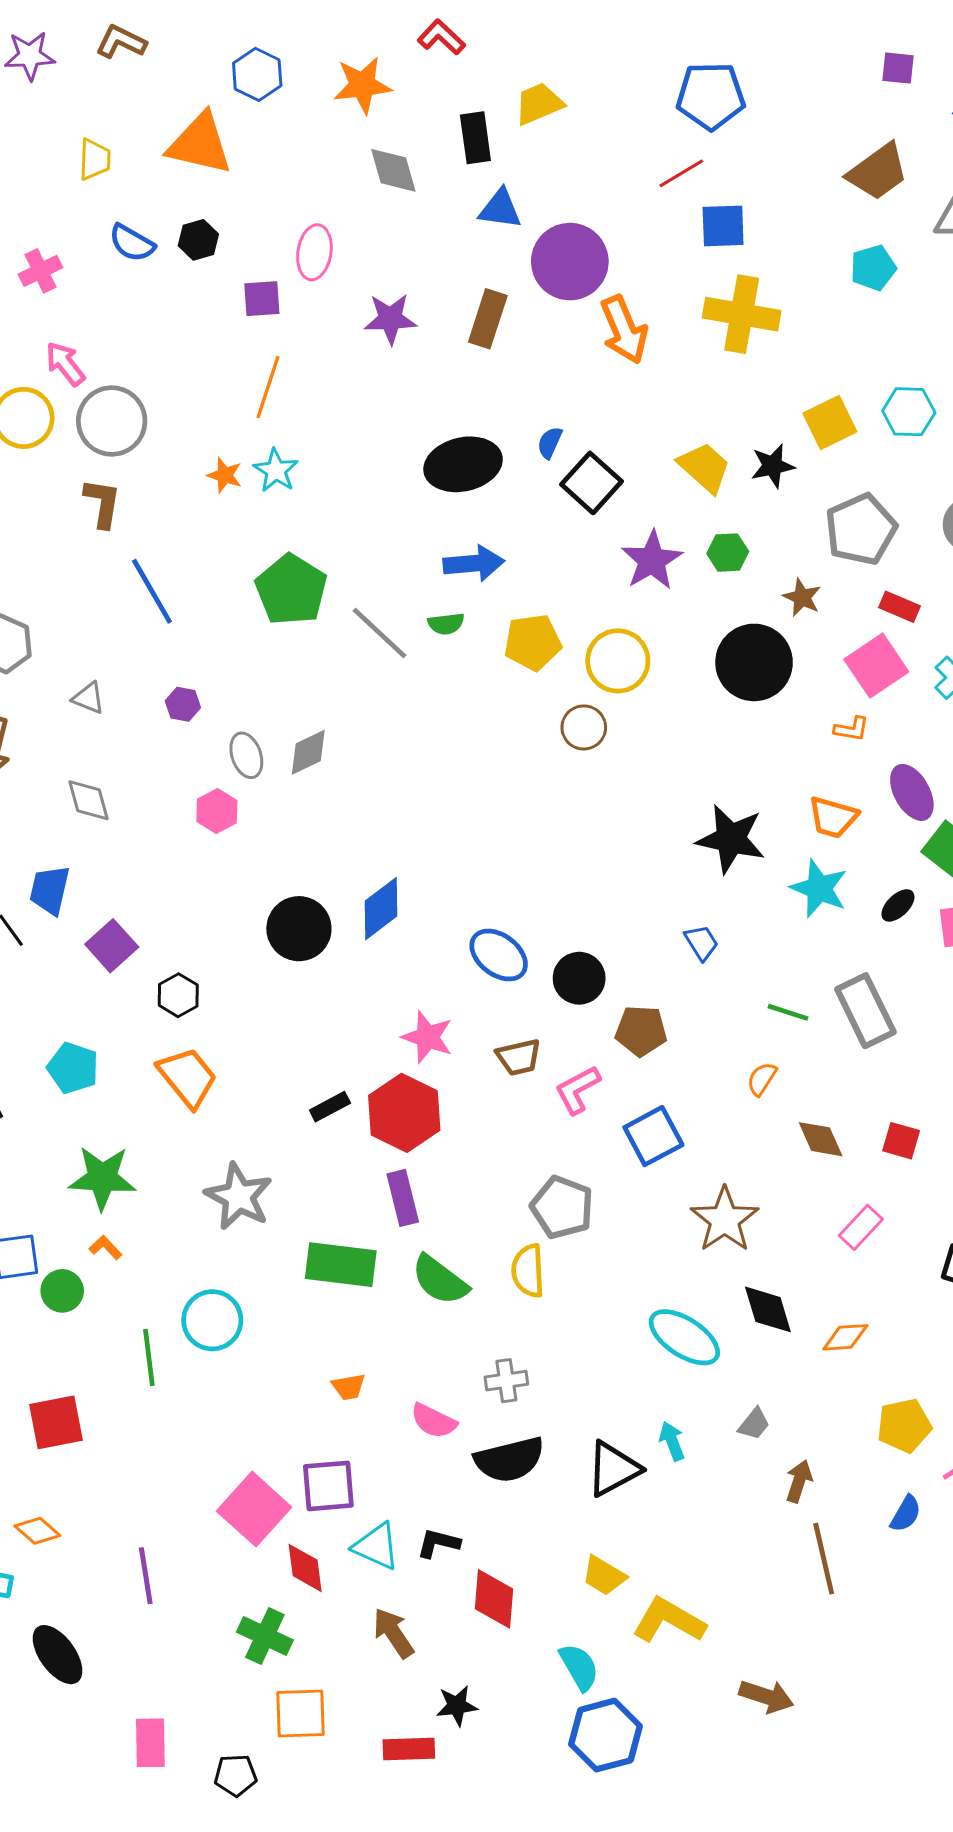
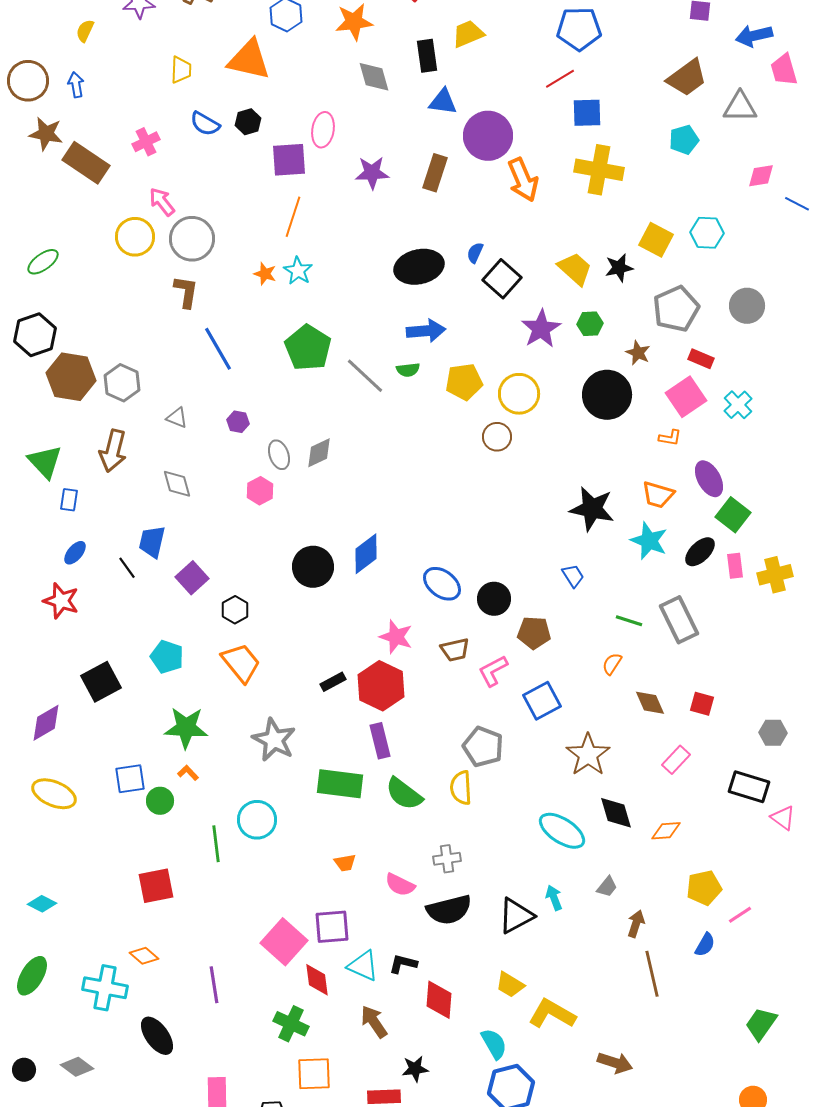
purple square: (262, 299) -> (289, 160), size x1.4
yellow square: (830, 423) -> (656, 240), turned -36
black ellipse: (898, 905) -> (700, 552), size x1.4

